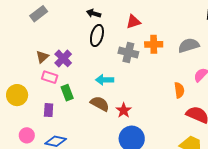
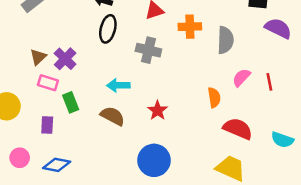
orange cross: (154, 44) -> (190, 27), moved
gray semicircle: (189, 45) -> (225, 40), turned 110
red star: (124, 110) -> (158, 110), moved

